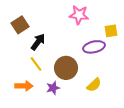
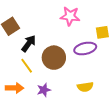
brown circle: (66, 68) -> (54, 58), moved
yellow semicircle: (94, 85) -> (85, 87), turned 35

